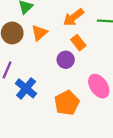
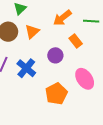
orange rectangle: (78, 43) -> (76, 41), moved
blue cross: (26, 88) -> (26, 68), moved

